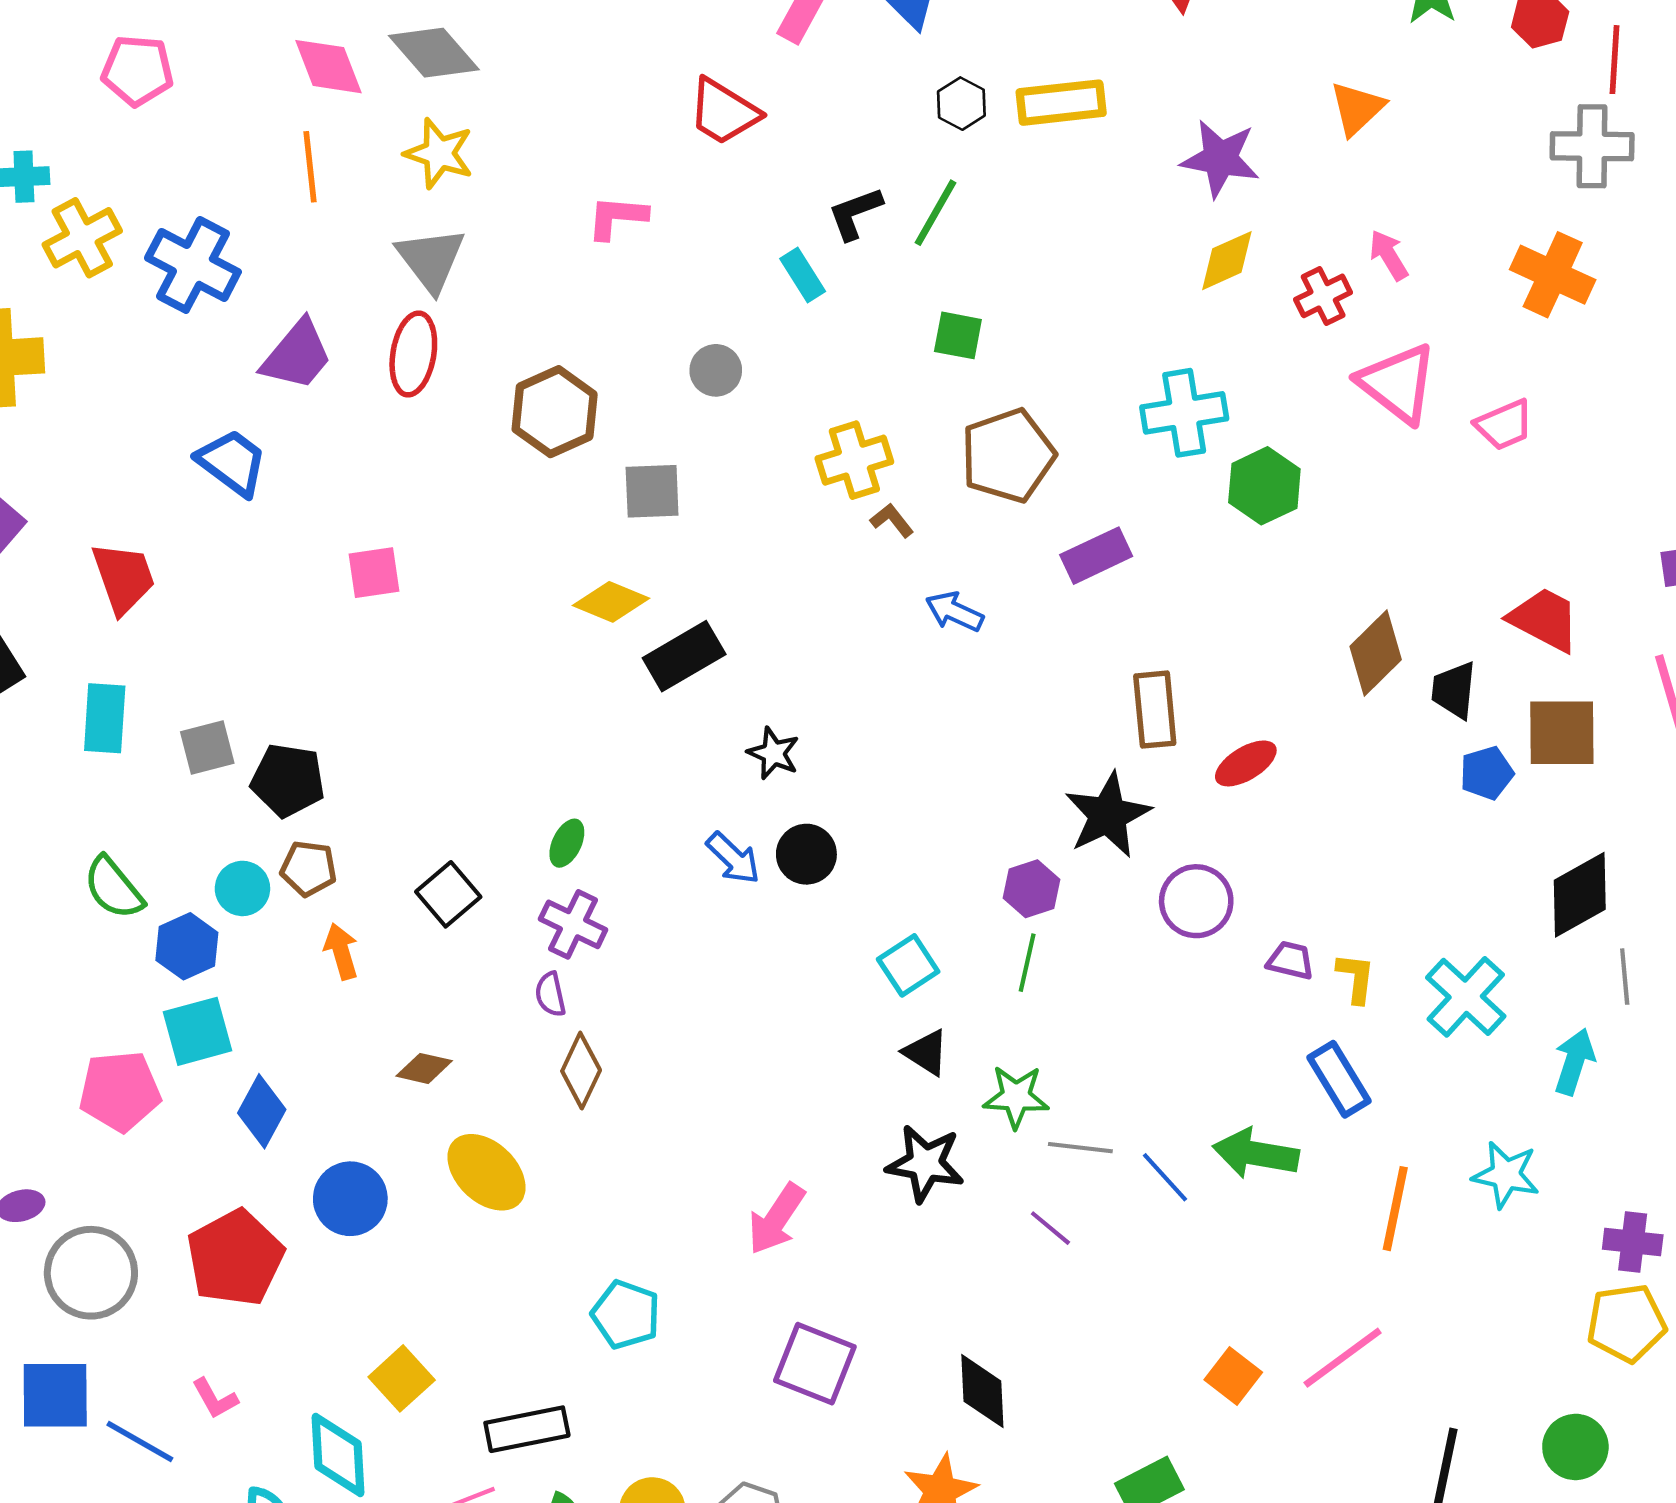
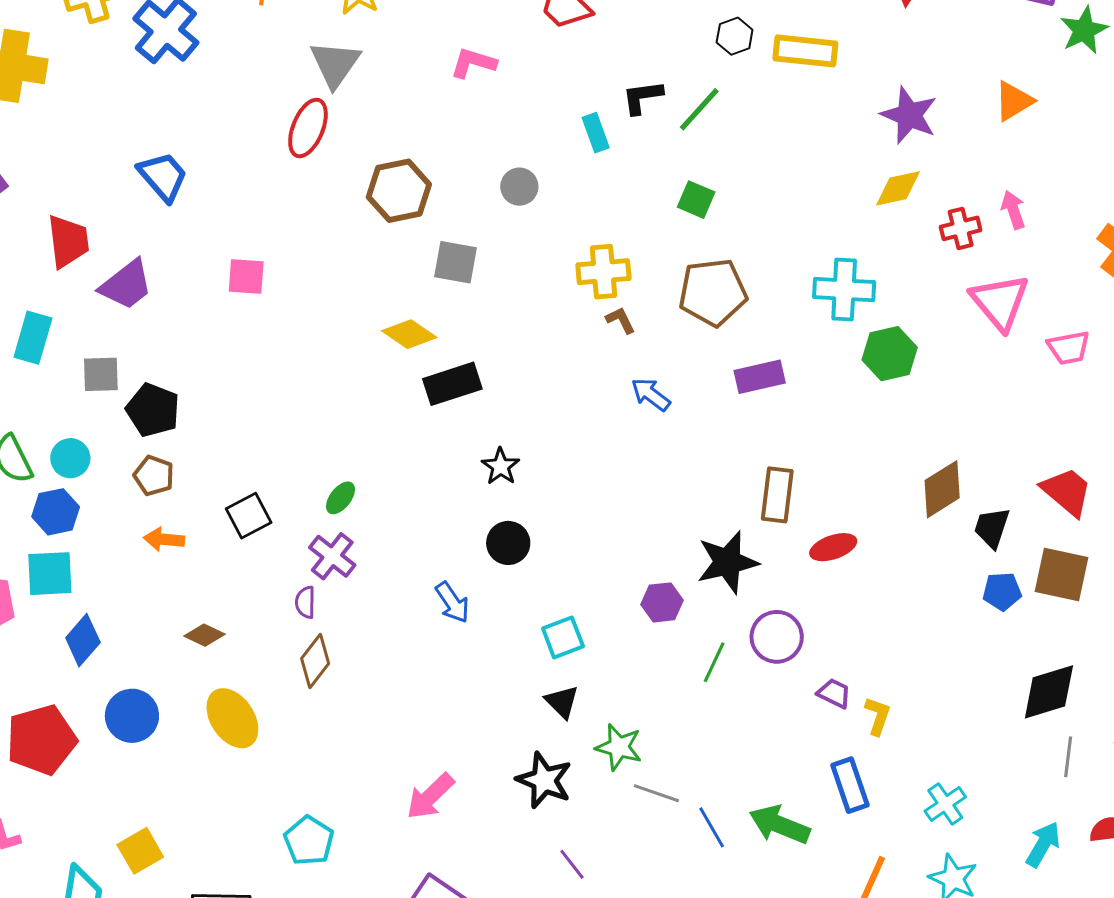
purple trapezoid: (297, 355) -> (126, 285), moved
blue arrow: (733, 858) -> (452, 603), moved
cyan circle: (242, 888) -> (70, 458), moved
orange arrow: (341, 951) -> (164, 539), turned -81
green line: (1027, 963) -> (714, 662), moved
cyan cross: (1466, 997) -> (945, 804), moved, size x0.7
cyan arrow: (1574, 1062) -> (1043, 844), moved
purple line: (1050, 1228) -> (572, 864), moved

